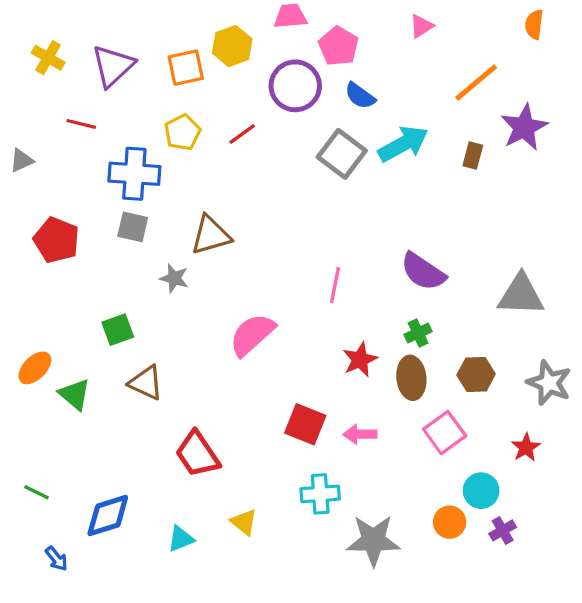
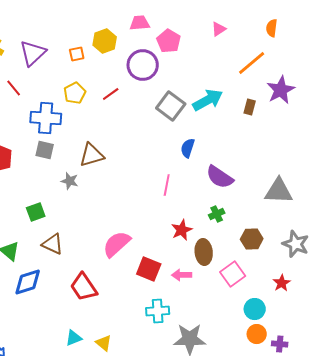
orange semicircle: (534, 24) -> (272, 28), moved
orange square: (186, 68) -> (77, 54), size x0.7
blue semicircle: (360, 96) -> (188, 148), moved, turned 72
red line: (81, 124) -> (14, 88), turned 36
pink semicircle: (252, 335) -> (117, 244), moved
brown ellipse: (411, 378) -> (204, 252), moved
blue diamond: (108, 515) -> (28, 282), moved
yellow triangle: (244, 522) -> (104, 343), moved
orange circle: (450, 522) -> (257, 334), moved
purple cross: (503, 530) -> (280, 344), moved, turned 35

